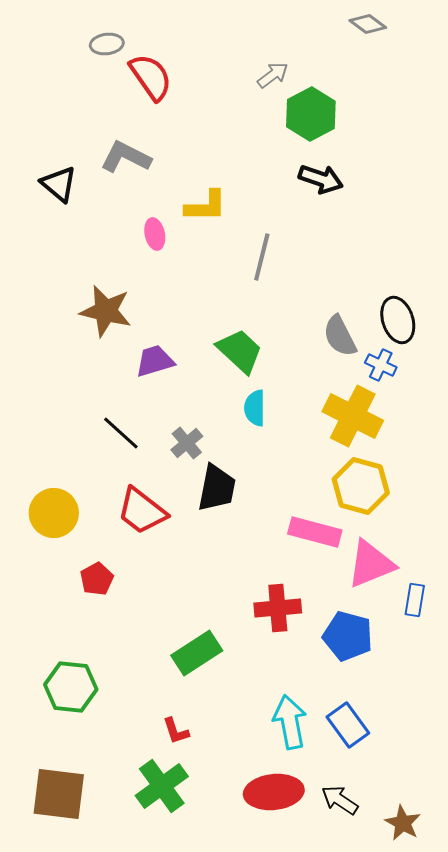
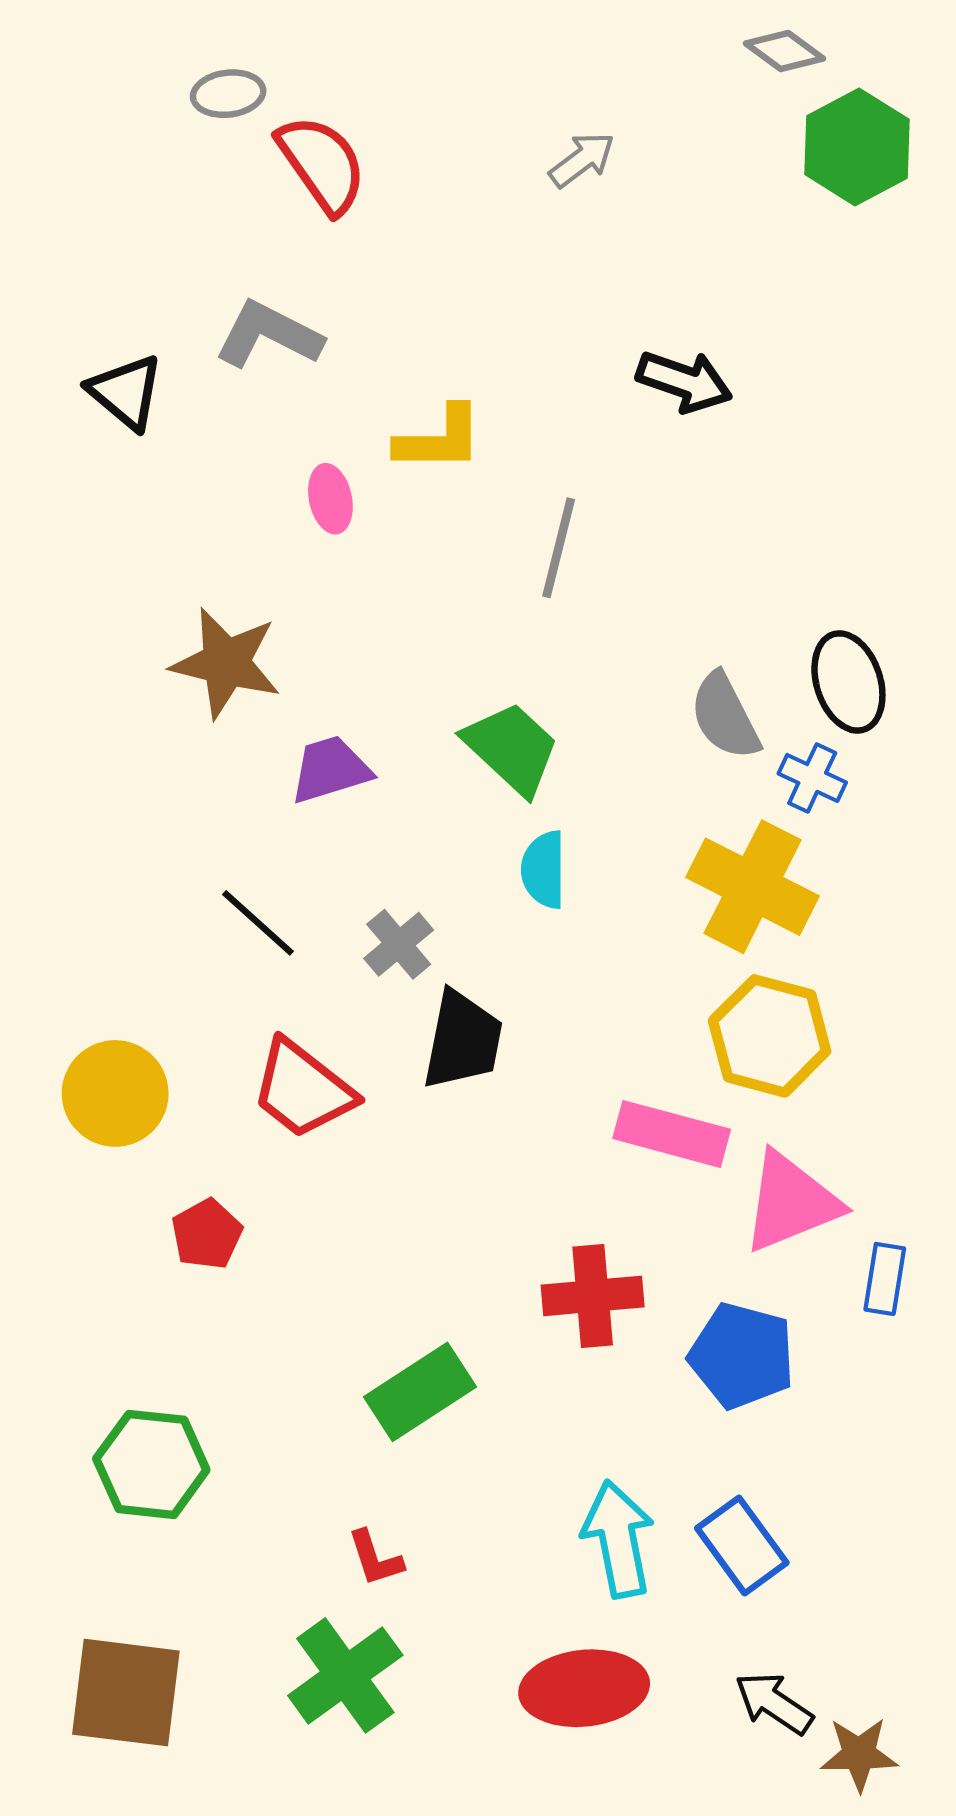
green hexagon: (311, 114) -> (857, 147), moved
black arrow: (340, 800) -> (774, 1703), moved
brown star: (403, 823) -> (859, 1754), turned -30

